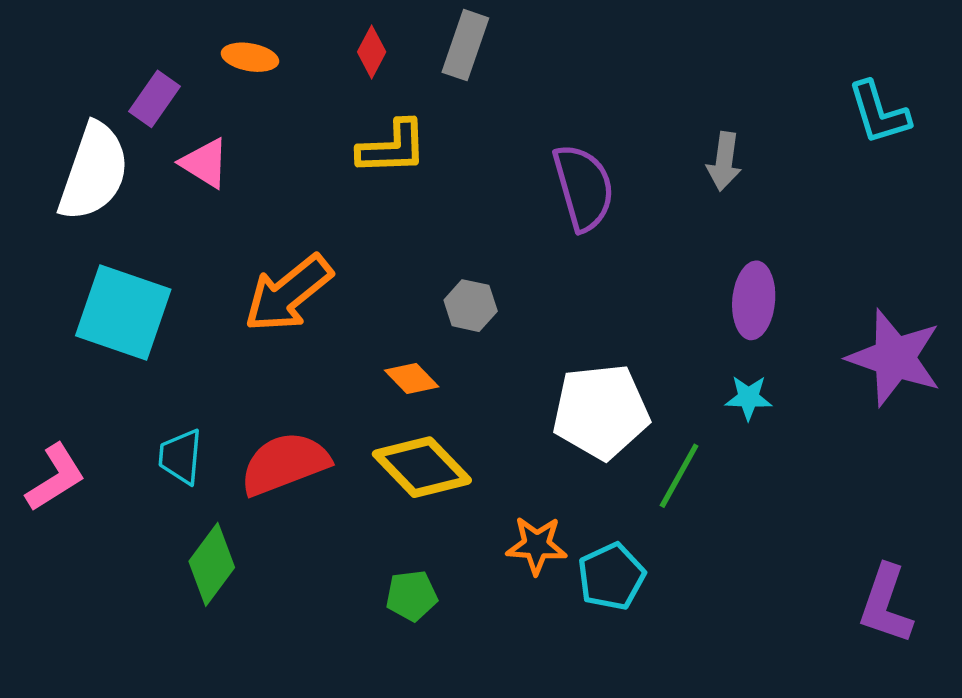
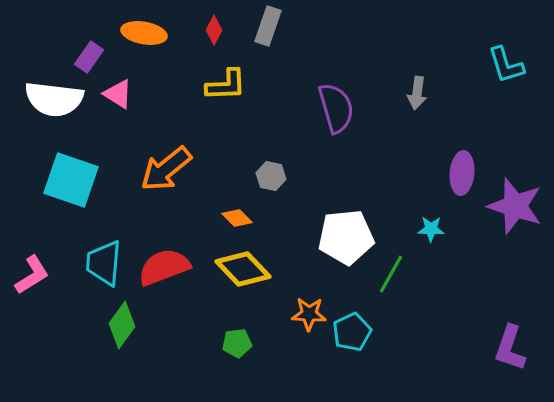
orange ellipse: (250, 57) -> (144, 33), size x1.4
white semicircle: (94, 172) -> (54, 99), turned 78
purple ellipse: (754, 300) -> (462, 173), moved
cyan trapezoid: (180, 457) -> (104, 263), size x1.4

